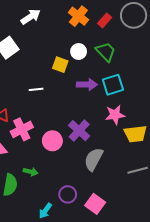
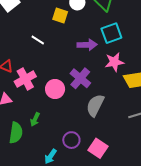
purple arrow: (87, 85) -> (87, 45), moved
white line: (36, 89) -> (38, 40), turned 40
green arrow: (31, 172) -> (35, 119), turned 104

